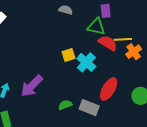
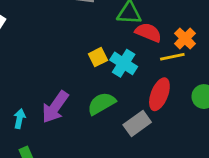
yellow line: (123, 39) -> (172, 57), moved
green semicircle: (65, 105) -> (101, 103), moved, size x1.5
gray rectangle: (89, 108) -> (137, 123), turned -48

